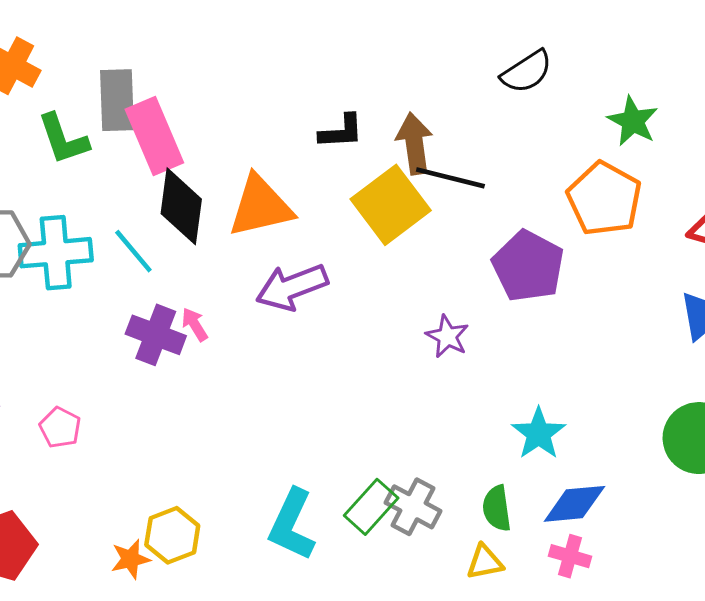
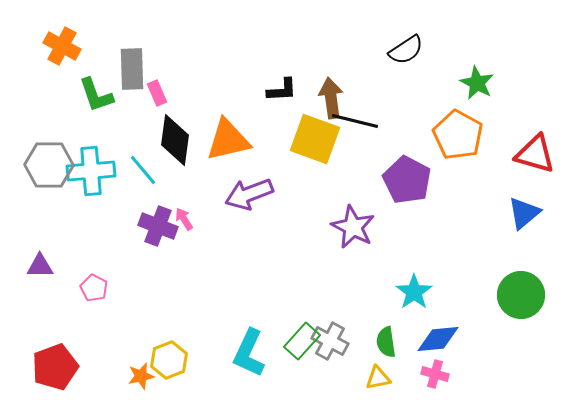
pink rectangle: (154, 136) -> (157, 93), size x0.5
yellow square: (391, 205) -> (315, 139), turned -33
purple star: (447, 336) -> (353, 227), size x1.5

